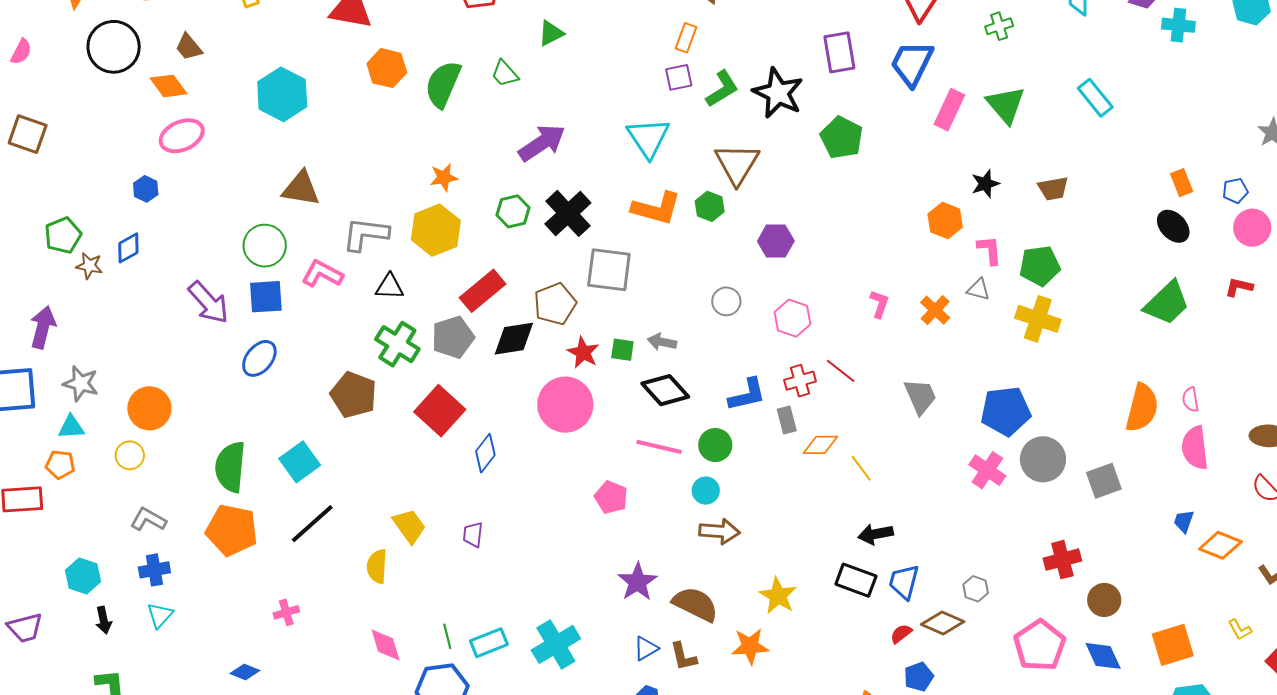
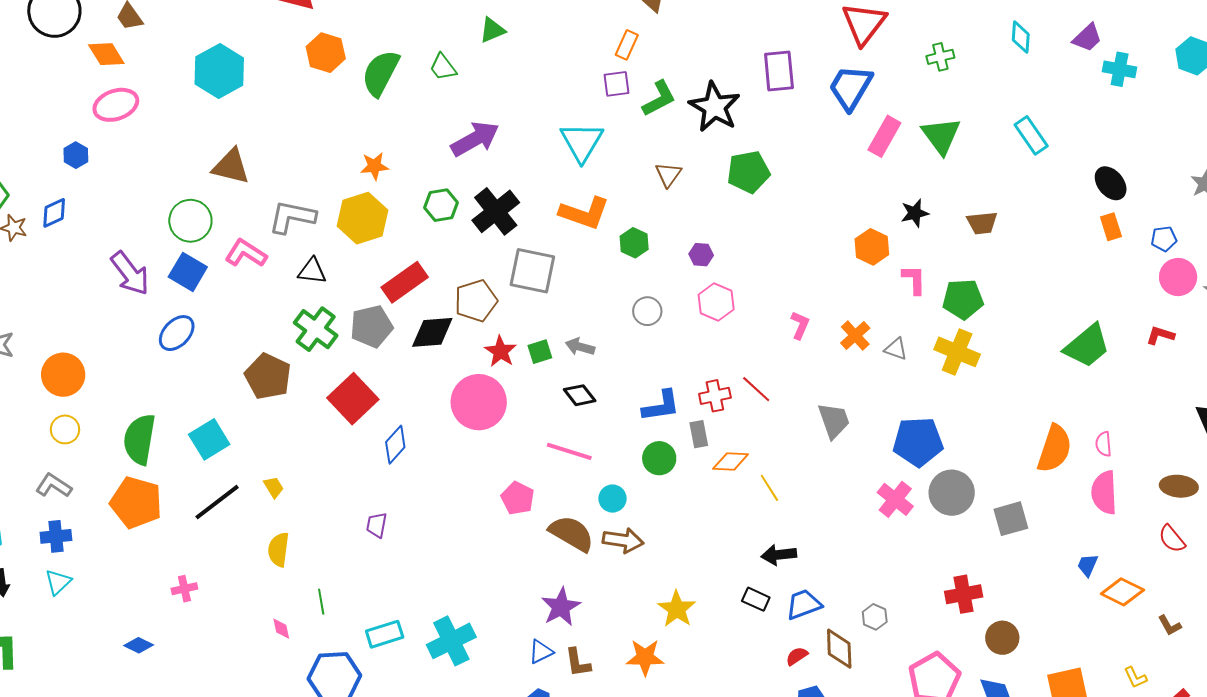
green pentagon: (842, 138) -> (748, 172), moved, turned 30
brown triangle: (737, 164) -> (668, 175), size x0.6
green hexagon: (710, 206) -> (634, 243), moved
black ellipse: (1173, 226) -> (1111, 183), moved
purple hexagon: (776, 241) -> (701, 255), size x0.7
gray triangle: (978, 289) -> (896, 349), moved
blue square: (266, 297) -> (188, 272), turned 30
pink hexagon: (792, 318) -> (716, 302), moved
green square: (622, 350) -> (540, 352), turned -30
black diamond: (665, 390) -> (580, 395), size x0.7
green circle: (715, 445) -> (659, 458), moved
yellow circle: (130, 455) -> (65, 429), moved
yellow trapezoid: (409, 526) -> (274, 487), moved, size x0.6
black rectangle: (856, 580) -> (756, 599), size x0.7
purple star: (638, 582) -> (561, 607), moved
blue trapezoid: (904, 582) -> (804, 604), turned 51
brown semicircle: (695, 604) -> (572, 534), moved
brown diamond: (943, 623) -> (839, 649), turned 60
green line: (447, 636) -> (321, 602), moved
pink diamond: (386, 645) -> (281, 629), size x0.6

